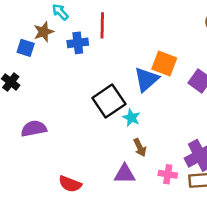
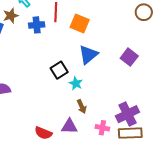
orange square: (164, 63) -> (80, 23), moved
black square: (109, 101) -> (59, 70), size x0.7
red semicircle: (70, 184) -> (43, 133), moved

